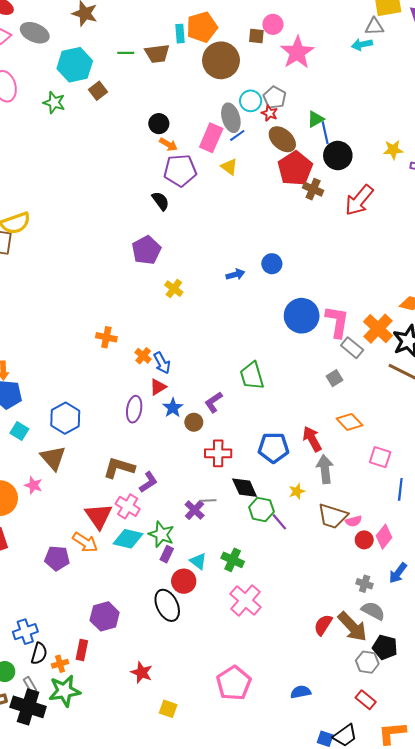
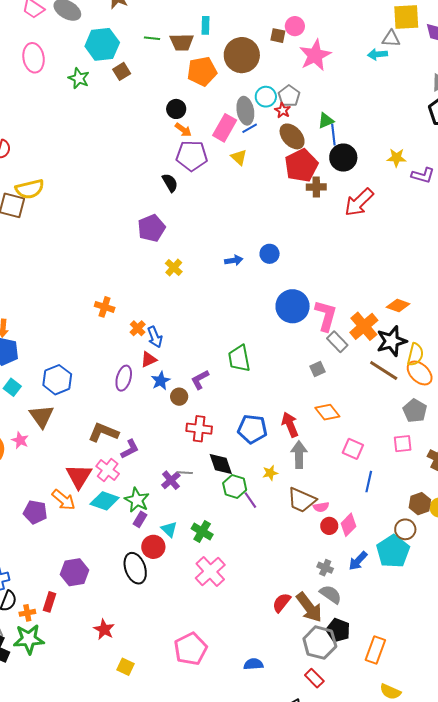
orange pentagon: (202, 27) -> (202, 71), moved
brown cross: (313, 189) -> (316, 187), turned -30
gray hexagon: (367, 662) -> (320, 643), size x1.5

